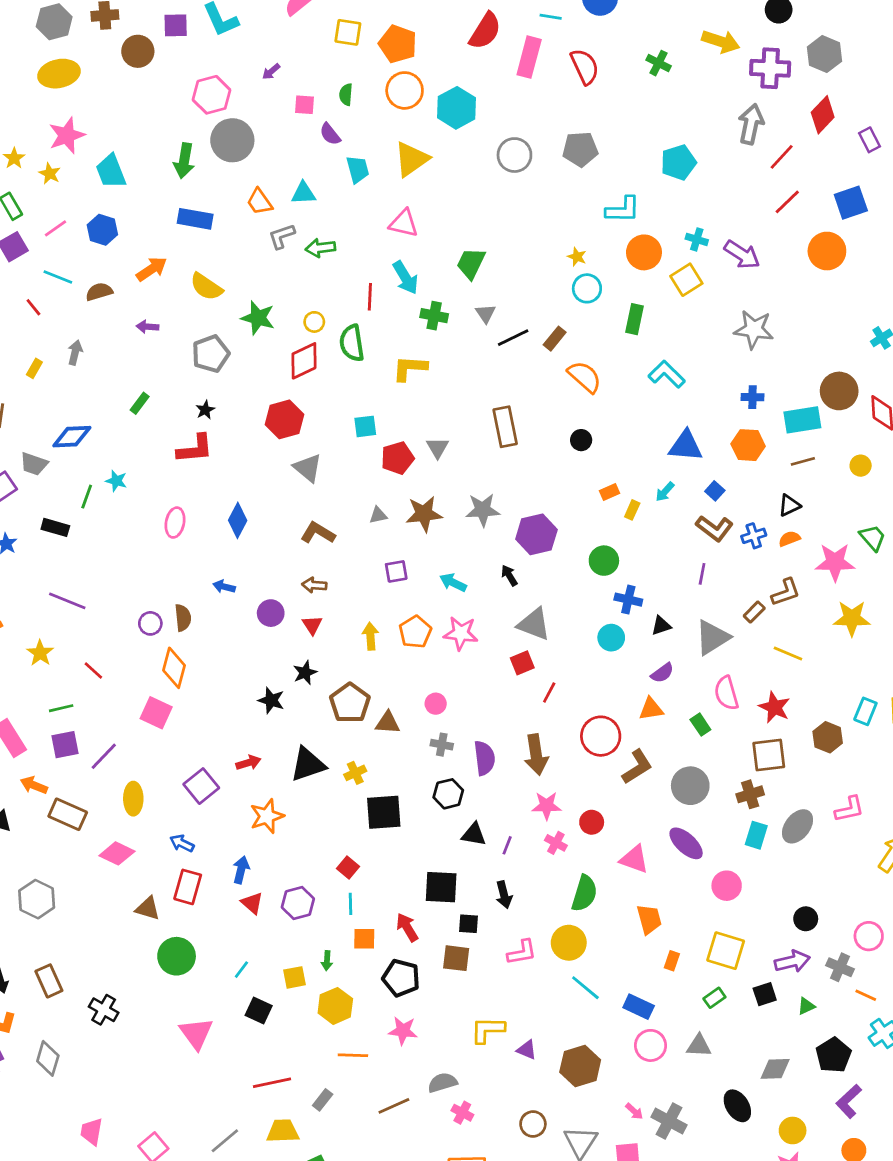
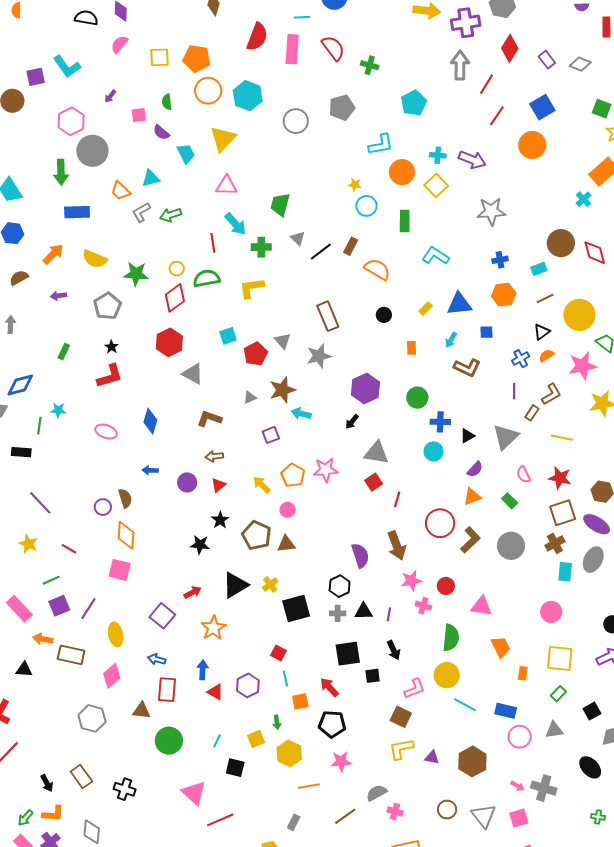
green cross: (659, 63) -> (370, 65), moved
green semicircle: (352, 343) -> (207, 278), turned 100
cyan rectangle: (802, 420) -> (539, 269), size x0.6
yellow circle: (861, 466) -> (579, 315), moved, size x2.0
blue square: (715, 491) -> (487, 332), turned -32
orange rectangle: (609, 492) -> (411, 348), turned -56
gray star: (483, 510) -> (319, 356), moved
yellow rectangle: (632, 510) -> (426, 309), moved, turned 32
pink ellipse: (175, 523) -> (106, 432), turned -70
brown L-shape: (714, 528) -> (467, 368), moved
purple line: (702, 574) -> (514, 391), moved
black arrow: (509, 575) -> (352, 422), turned -98
cyan arrow: (453, 582) -> (301, 414), moved
purple line: (67, 601) -> (40, 503), turned 36
red triangle: (312, 625) -> (218, 485), turned 35
yellow arrow: (370, 636) -> (262, 485), turned -30
pink semicircle: (726, 693) -> (524, 475), size x0.7
pink circle: (436, 704) -> (288, 510), moved
gray cross: (442, 745) -> (338, 613), moved
purple ellipse: (686, 843) -> (597, 524), moved
pink diamond: (117, 853) -> (112, 676), turned -55
gray hexagon: (37, 899) -> (92, 718), moved
brown square: (456, 958) -> (401, 717), moved, turned 30
black square: (765, 994) -> (592, 711), moved
red line: (272, 1083) -> (220, 820), moved

